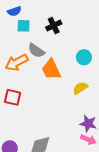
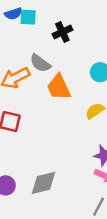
cyan square: (24, 26) -> (28, 17), moved

